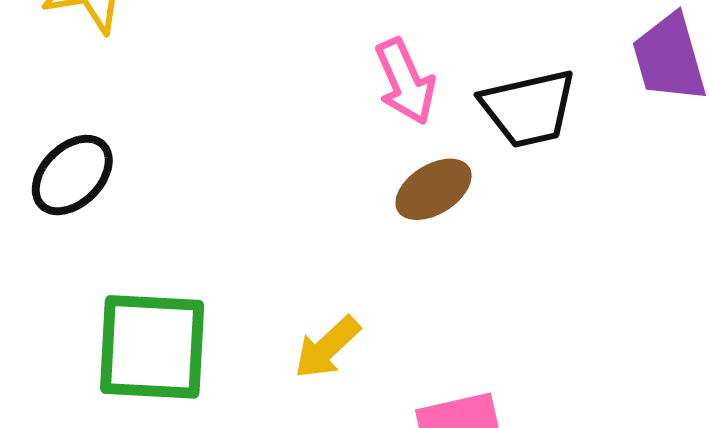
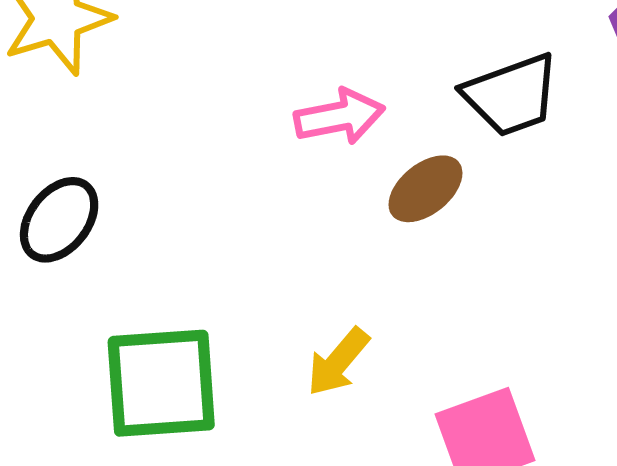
pink arrow: (405, 82) -> (339, 117), moved, turned -70

